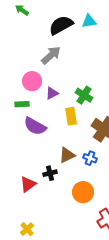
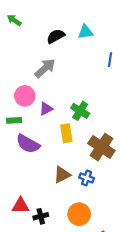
black semicircle: (61, 25) -> (56, 36), size x0.7
black cross: (50, 173) -> (41, 216), moved
red triangle: (28, 184) -> (21, 206), turned 36

